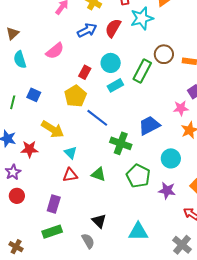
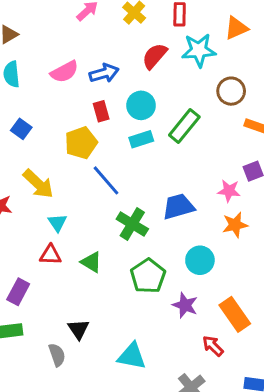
blue arrow: (87, 30) -> (104, 73), moved
brown circle: (164, 54) -> (231, 91), moved
red rectangle: (85, 72) -> (101, 111), turned -56

